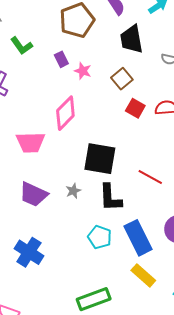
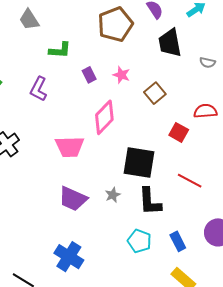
green L-shape: (22, 46) -> (60, 50), turned -50
purple rectangle: (61, 59) -> (89, 75), moved
brown square: (122, 79) -> (155, 93), moved
red square: (135, 108) -> (179, 132), moved
blue rectangle: (138, 238) -> (178, 241), size x0.6

